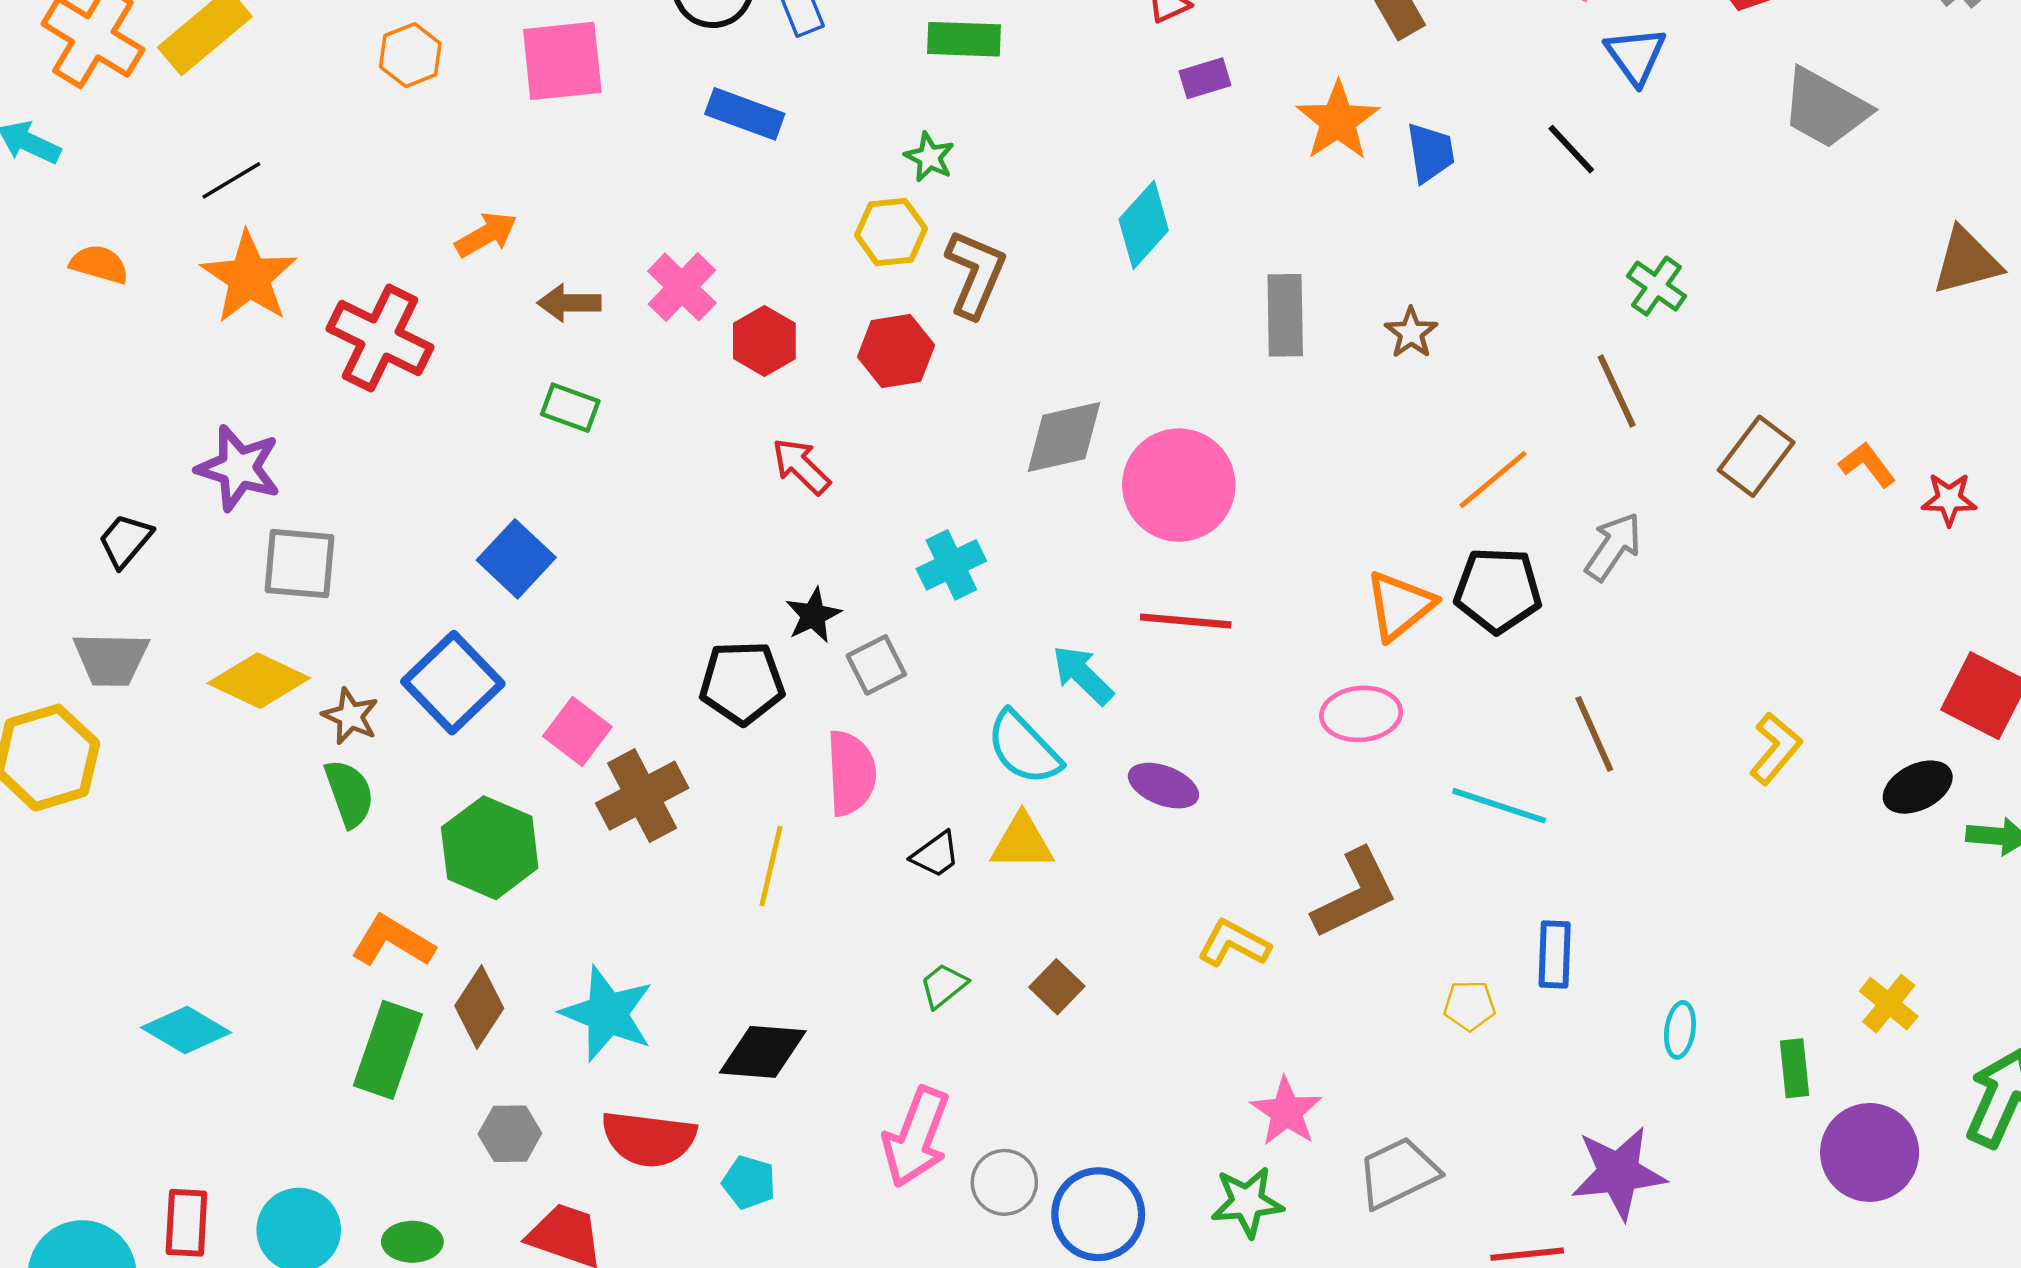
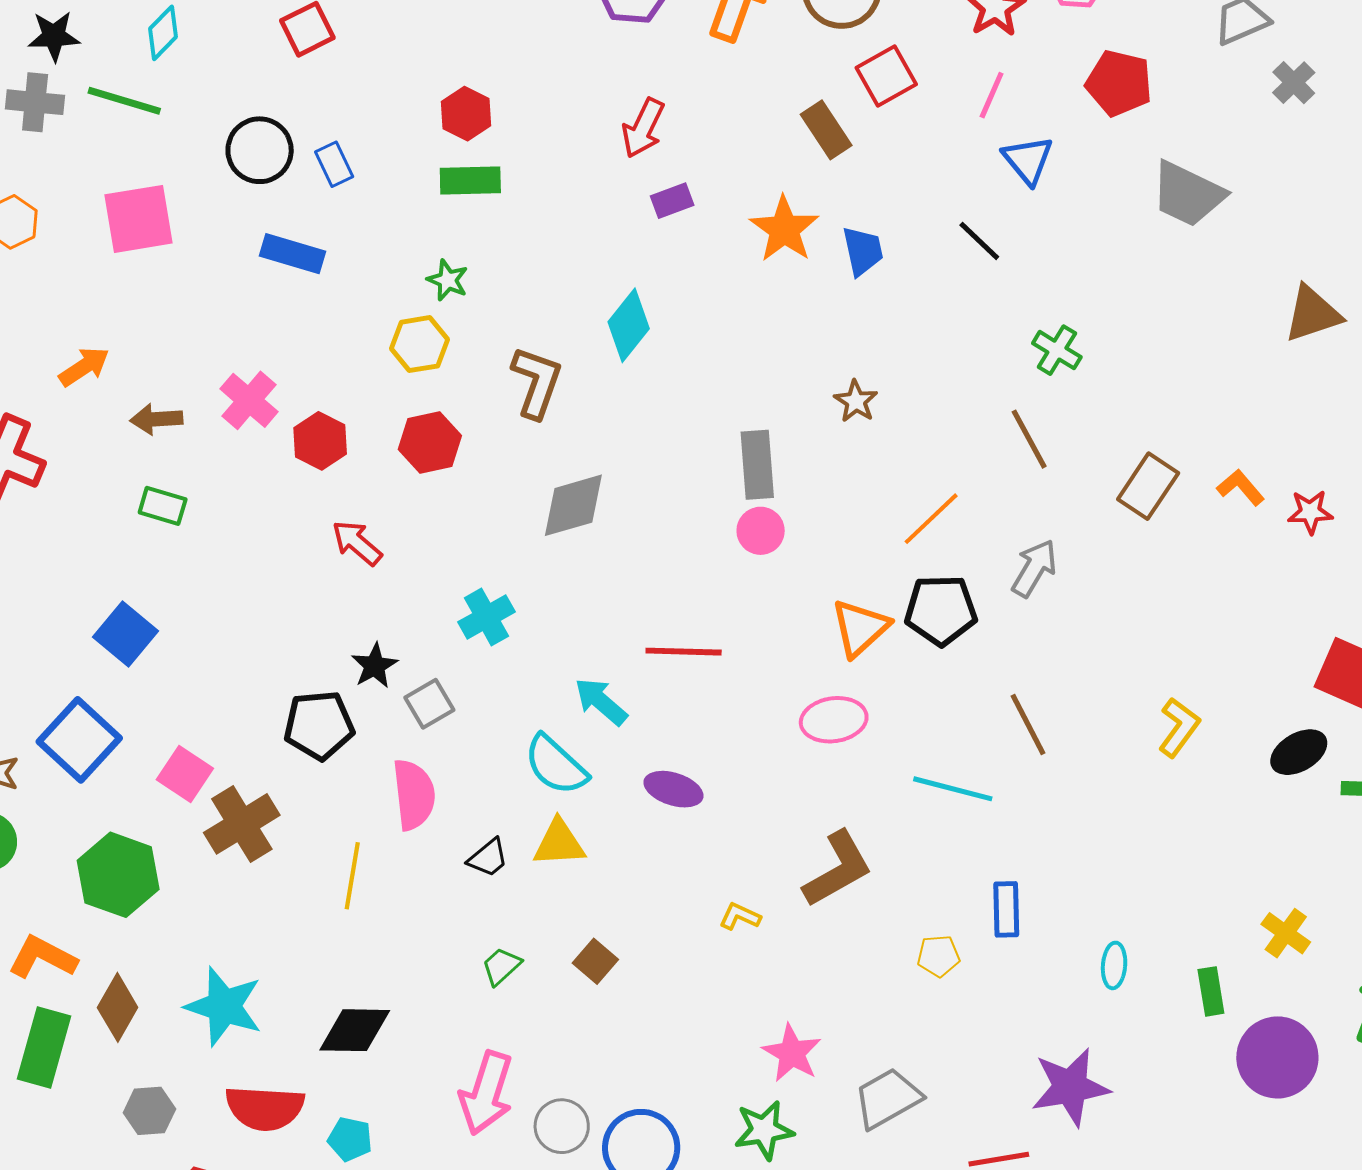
brown L-shape: (975, 274) -> (537, 382), moved
gray rectangle: (1285, 315) -> (757, 465), moved
pink circle: (1179, 485) -> (761, 531), moved, size x0.5
yellow L-shape: (1234, 943) -> (740, 916), size x0.7

